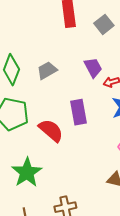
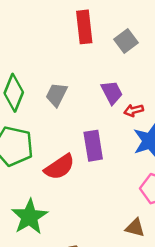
gray trapezoid: (47, 70) -> (56, 95), turned -35
red semicircle: (51, 130) -> (60, 167), turned 104

